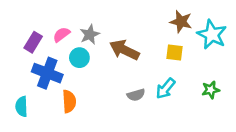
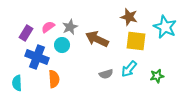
brown star: (181, 22) -> (129, 17), moved
yellow square: (175, 52) -> (136, 41), size x1.5
green star: (211, 90) -> (157, 76), moved

